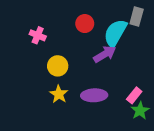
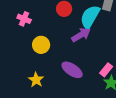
yellow star: (59, 94) -> (36, 80), moved
purple ellipse: (94, 95) -> (72, 70), turned 35

